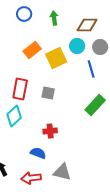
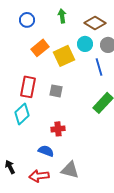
blue circle: (24, 14) -> (27, 20), moved
brown diamond: (87, 25) -> (95, 23), turned 30

